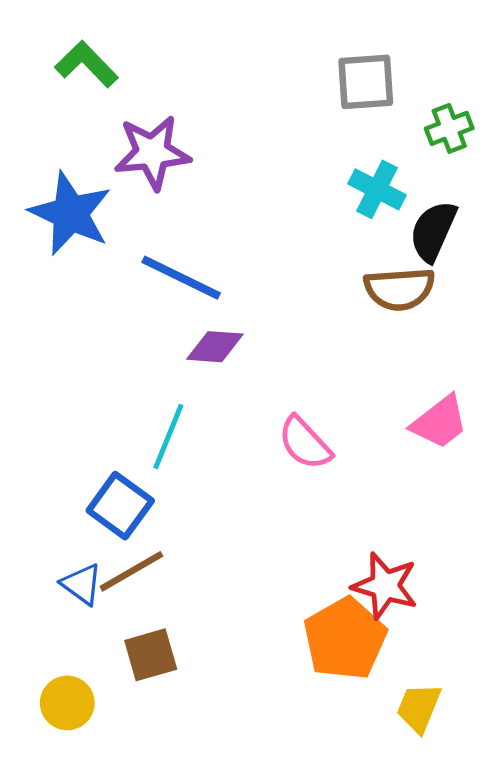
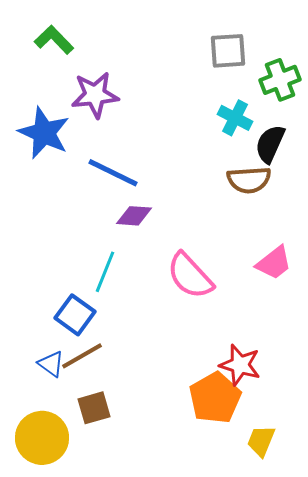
green cross: (449, 128) -> (280, 80), size x1.4
pink semicircle: (305, 443) -> (190, 276), size x1.4
yellow circle: (67, 703) -> (42, 438), size x1.6

